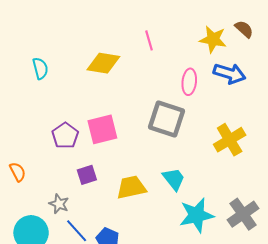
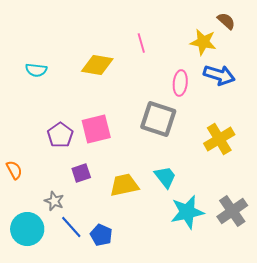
brown semicircle: (244, 29) -> (226, 21), moved
cyan semicircle: (40, 68) -> (36, 70), turned 110

